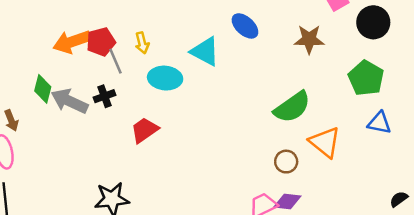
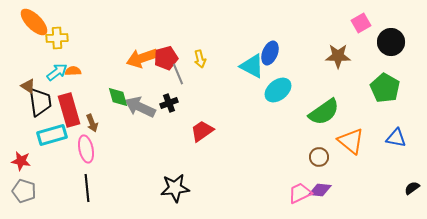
blue ellipse: (245, 26) -> (270, 53), moved, turned 70
cyan ellipse: (165, 78) -> (278, 90), moved, turned -44
green diamond: (43, 89) -> (118, 97), turned -30
blue triangle: (379, 123) -> (396, 138), moved

